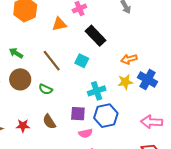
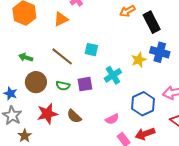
black rectangle: (96, 36) -> (152, 22), moved, turned 30
orange arrow: (129, 59) -> (127, 11), moved
purple square: (78, 114) -> (85, 84), moved
blue hexagon: (106, 116) -> (143, 104), moved
red star: (23, 126) -> (47, 114), moved, size x1.5

